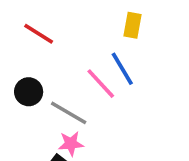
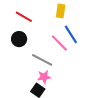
yellow rectangle: (132, 25) -> (61, 11), moved
black circle: (29, 92) -> (19, 39), moved

